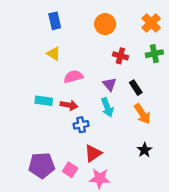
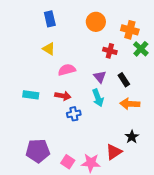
orange cross: (151, 23) -> (130, 30), moved, turned -30
green cross: (154, 54) -> (141, 49), turned -35
cyan rectangle: (44, 101) -> (31, 95), moved
orange arrow: (142, 114) -> (130, 104), turned 126
red triangle: (93, 153) -> (114, 152), moved
pink square: (70, 170) -> (68, 162), moved

